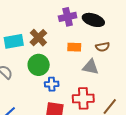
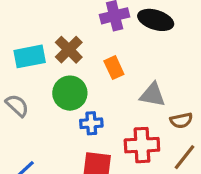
orange rectangle: (74, 47) -> (114, 68), moved, turned 64
brown semicircle: (103, 47) -> (181, 120), moved

